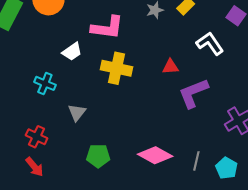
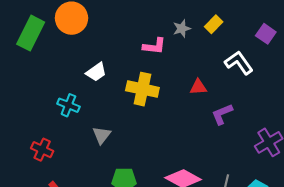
pink L-shape: (107, 28) -> (154, 46), moved, size x0.7
purple L-shape: (193, 93) -> (222, 114), size x0.7
red cross: (37, 137) -> (42, 150), moved

